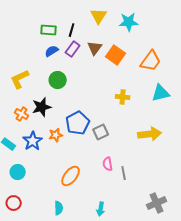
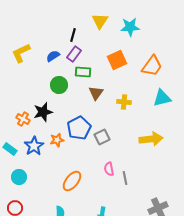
green rectangle: (49, 30) -> (83, 72), moved
brown triangle: (95, 48) -> (96, 93), moved
orange square: (116, 55) -> (117, 60), turned 30
yellow L-shape: (20, 79) -> (21, 53), moved

